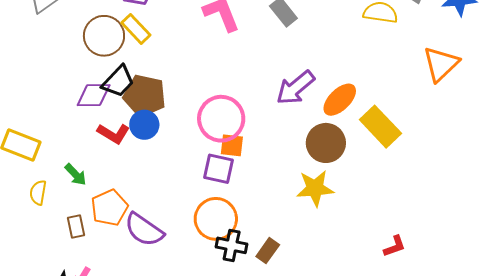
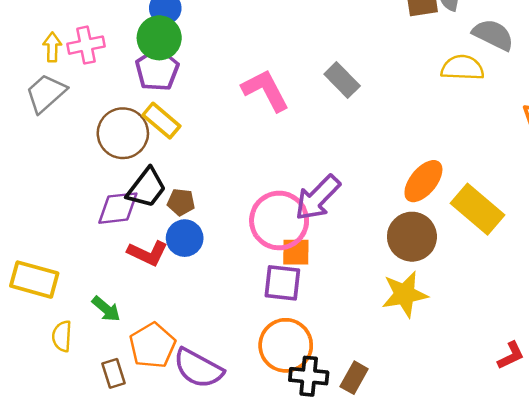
purple arrow: (295, 88) -> (318, 198), moved
brown pentagon: (145, 96) -> (181, 202), size x0.5

